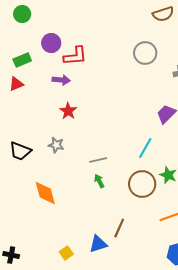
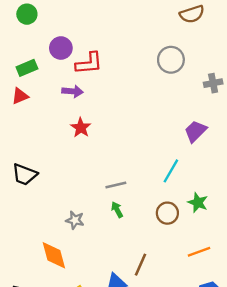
gray star: (56, 145) -> (75, 220), moved
brown circle: (142, 184) -> (167, 213), size x0.7
orange diamond: (45, 193) -> (54, 255), moved

